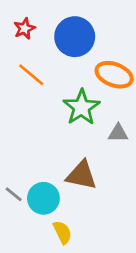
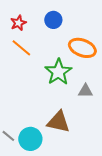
red star: (24, 29) -> (18, 23), moved
blue circle: (75, 37) -> (53, 20), size x0.6

